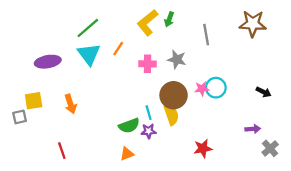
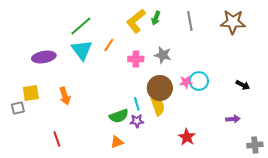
gray line: (206, 35) -> (190, 21), moved
red star: (203, 148) -> (187, 137), turned -30
gray cross: (270, 148) -> (255, 145), moved, turned 35

